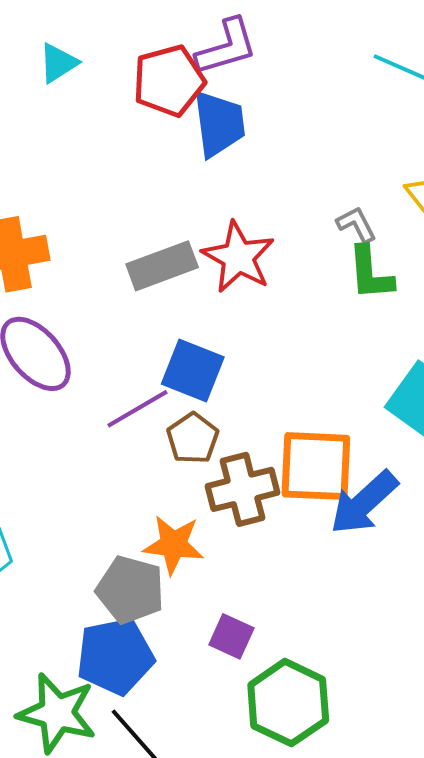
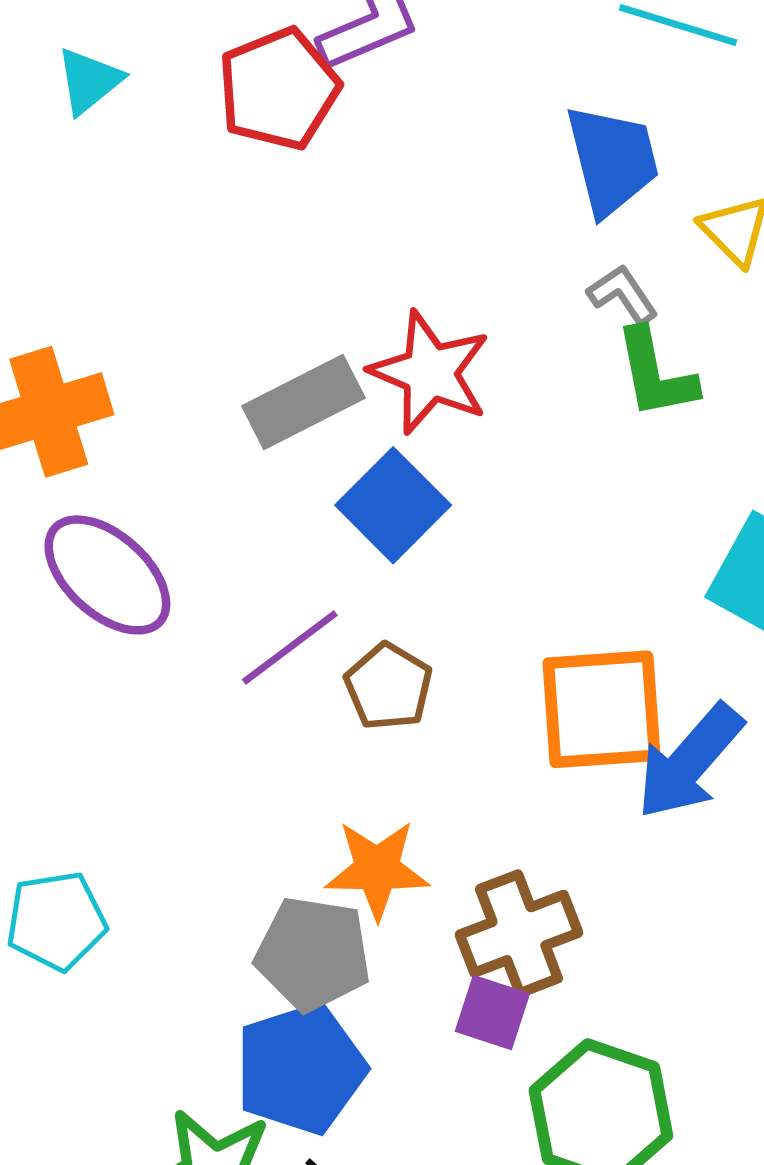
blue trapezoid: (219, 124) -> (612, 160), moved
blue square: (193, 371) -> (393, 505), moved, turned 30
brown cross: (243, 489) -> (519, 934), moved

